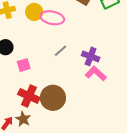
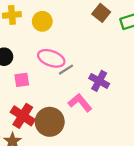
pink ellipse: (52, 18) -> (51, 58), moved
pink L-shape: (96, 73) -> (80, 103), moved

